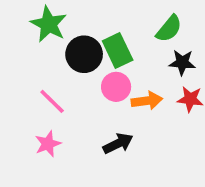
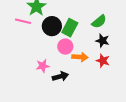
green rectangle: (118, 51) -> (70, 28), turned 42
pink line: (52, 101) -> (23, 21), moved, turned -42
pink star: (48, 144) -> (43, 66), moved

